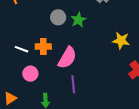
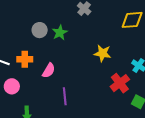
pink semicircle: (67, 58) -> (49, 70), size x0.7
purple line: (73, 84) -> (65, 96), moved

